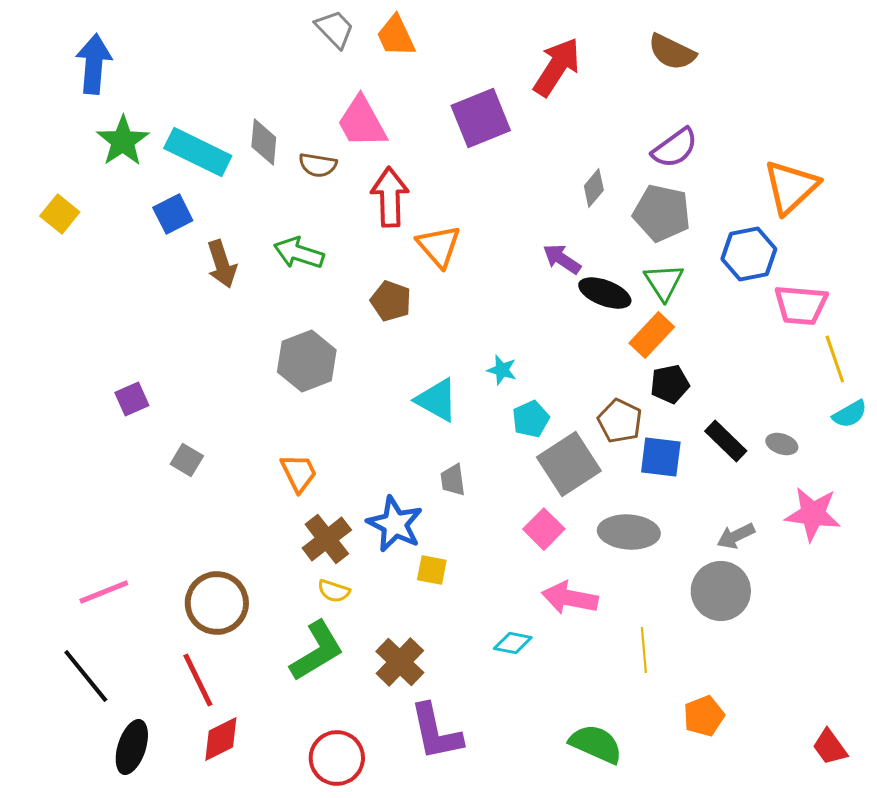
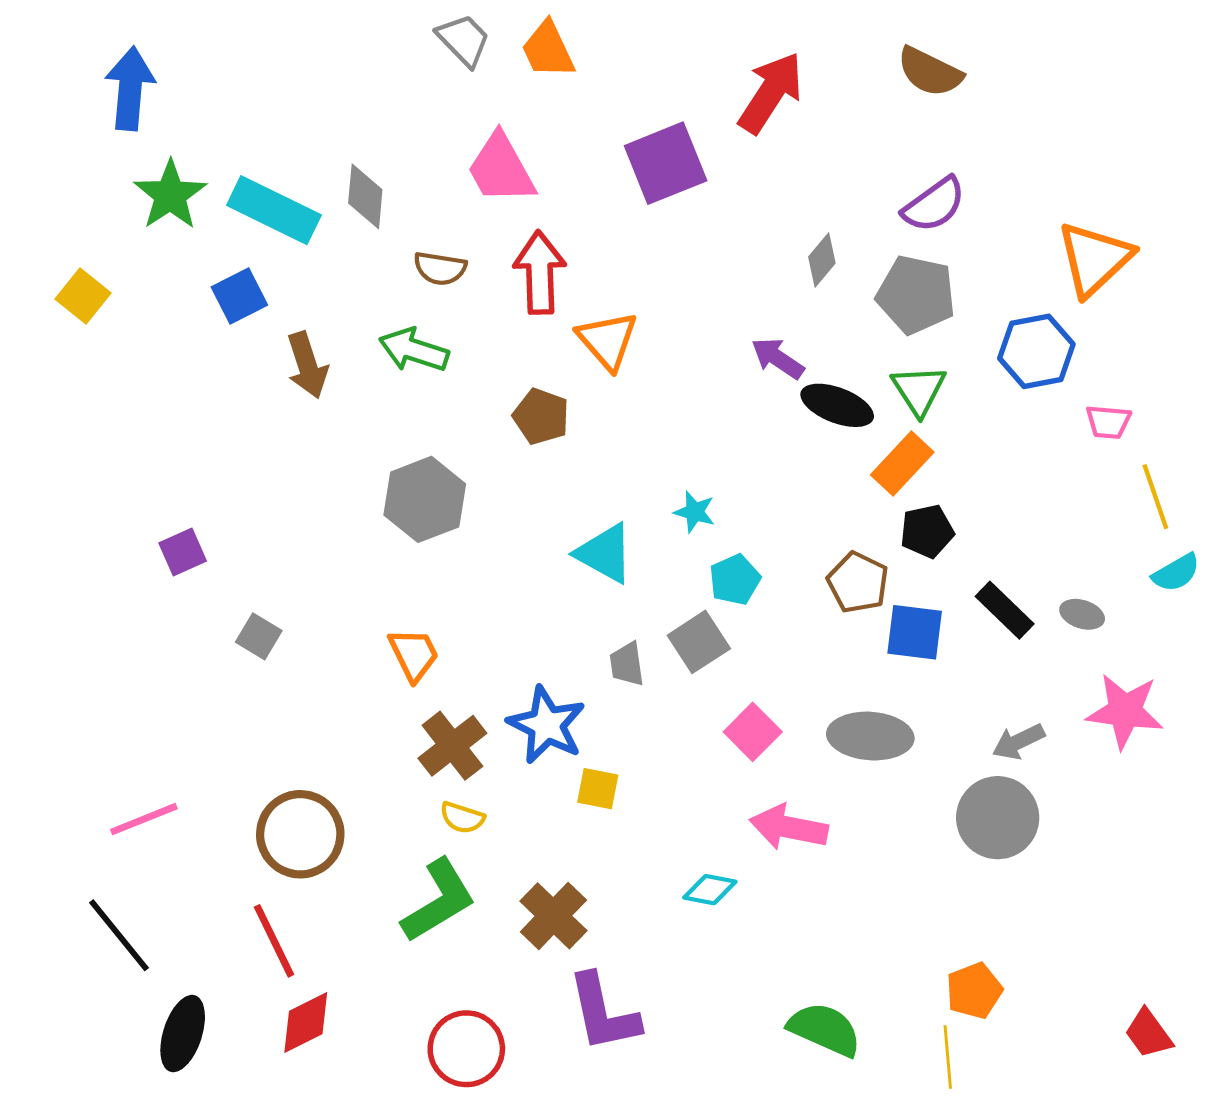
brown semicircle: (318, 165) -> (440, 268), moved
pink trapezoid: (801, 305) -> (1108, 422), size x0.6
gray square: (569, 464) -> (699, 642), moved, size x0.7
yellow line: (644, 650) -> (948, 1057), moved

